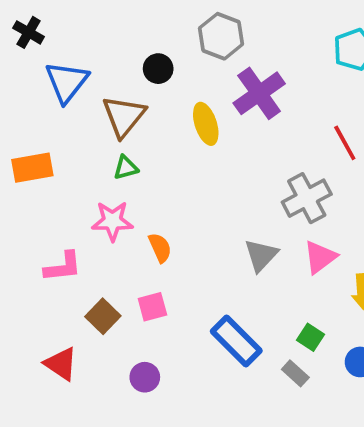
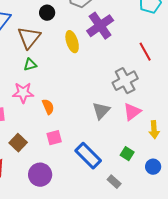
pink square: (152, 307) -> (54, 138), moved
gray rectangle: (295, 373) -> (114, 182), moved
purple circle: (145, 377) -> (40, 175), size x1.5

